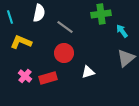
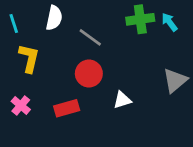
cyan arrow: (122, 31) -> (169, 22), moved
yellow L-shape: (21, 42) -> (29, 58), turned 80
pink cross: (25, 76) -> (21, 105), moved

